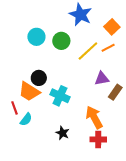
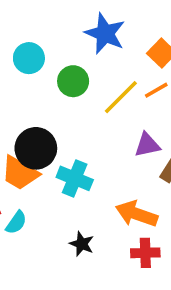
cyan circle: (36, 37) -> (29, 58), moved
black circle: (39, 78) -> (36, 148), size x1.5
orange arrow: (94, 117) -> (137, 214), turned -40

